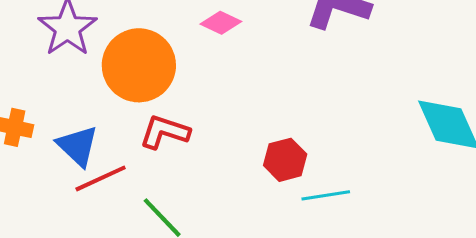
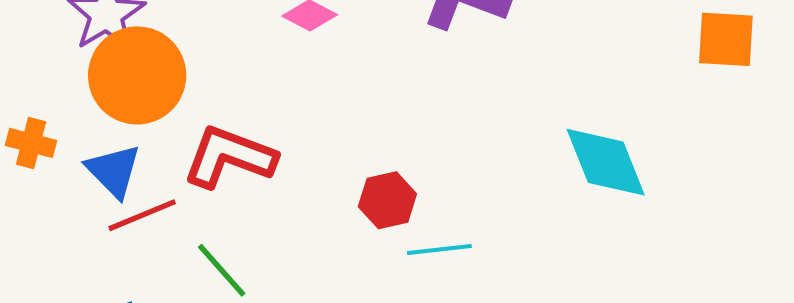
orange circle: (139, 65) -> (137, 75), moved
red L-shape: (165, 132) -> (229, 157), size x1.4

